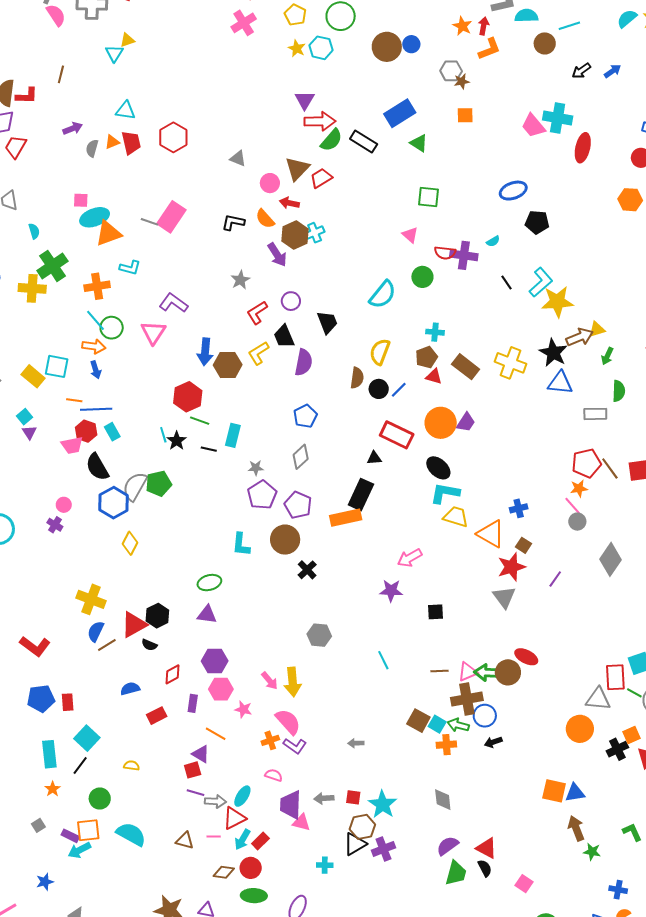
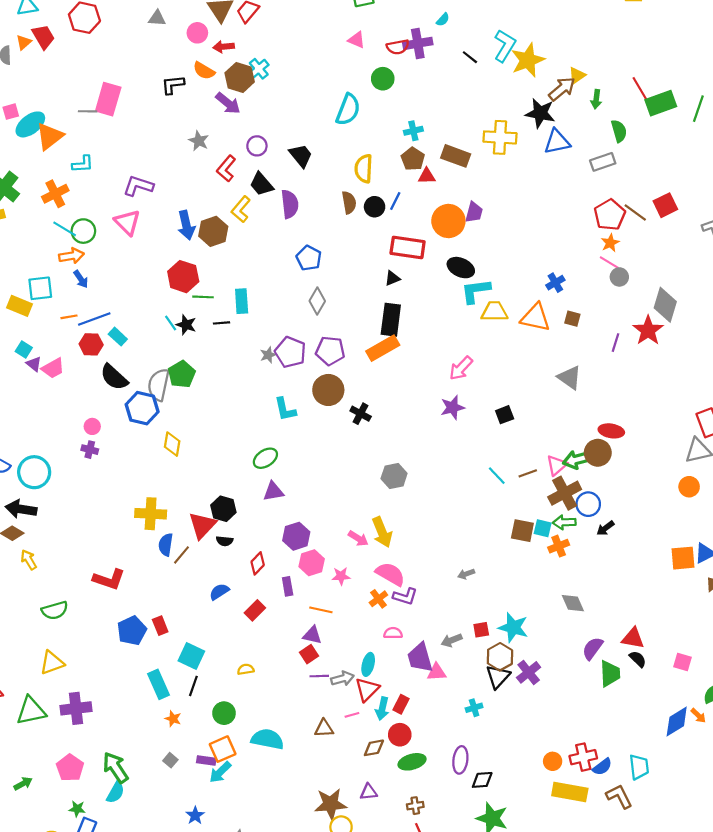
pink trapezoid: (72, 445) -> (53, 368), moved
gray star: (256, 468) -> (268, 355), moved
red star: (511, 567) -> (648, 330), moved
cyan line: (383, 660) -> (497, 476), moved
orange circle: (580, 729) -> (689, 487), size x0.7

